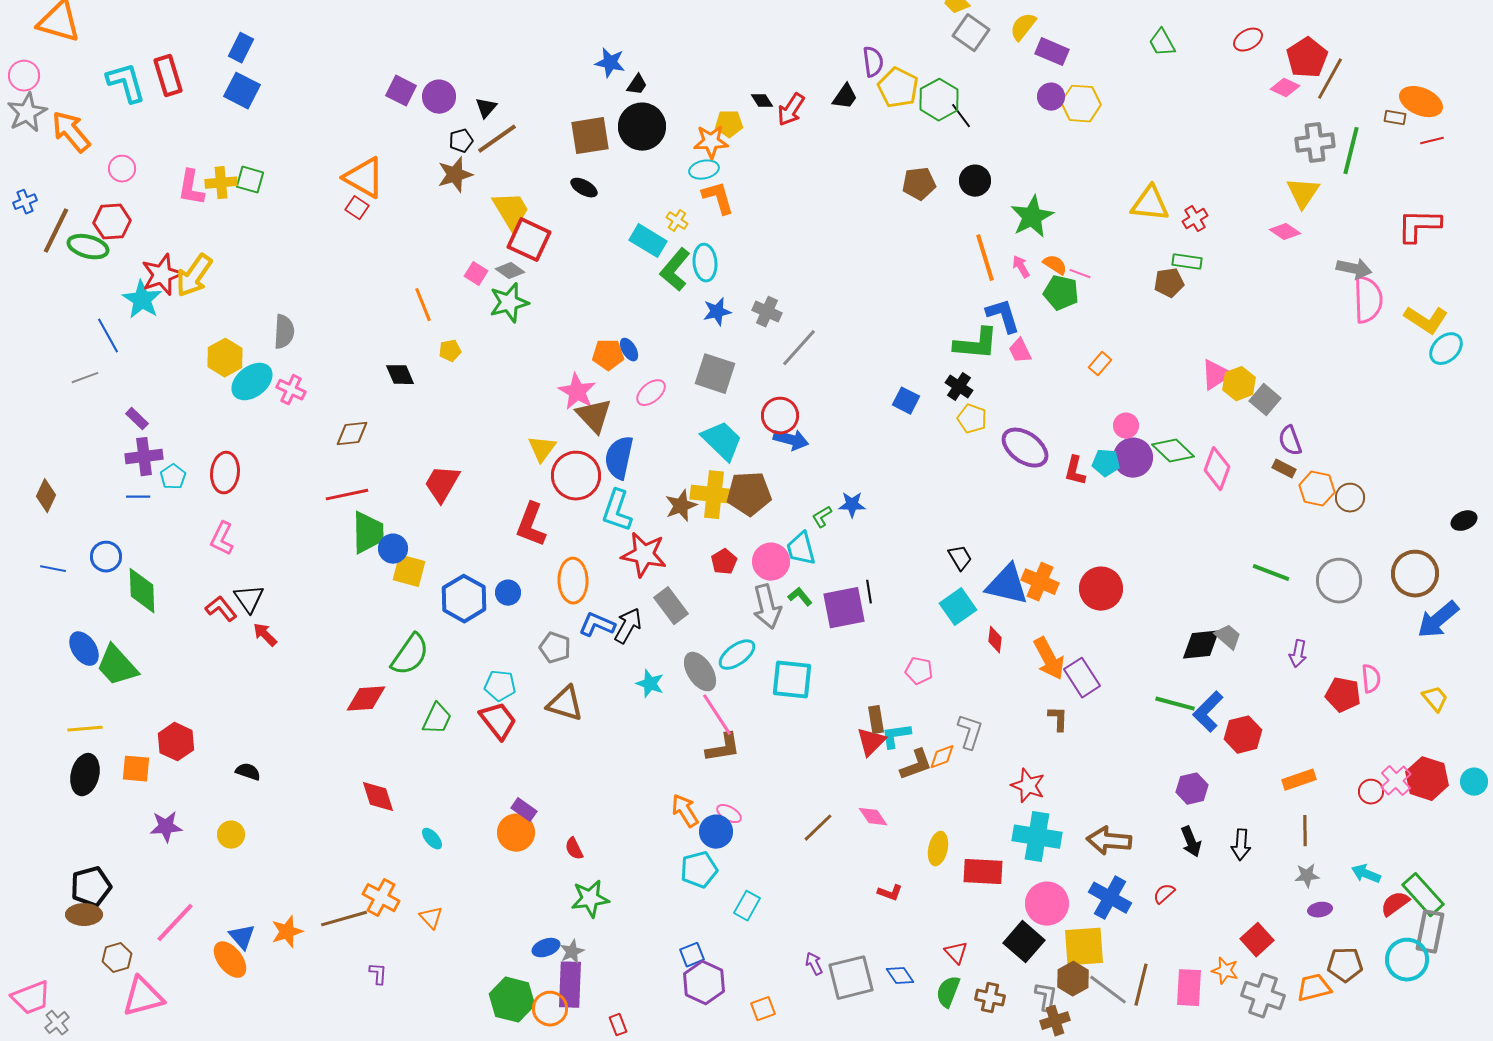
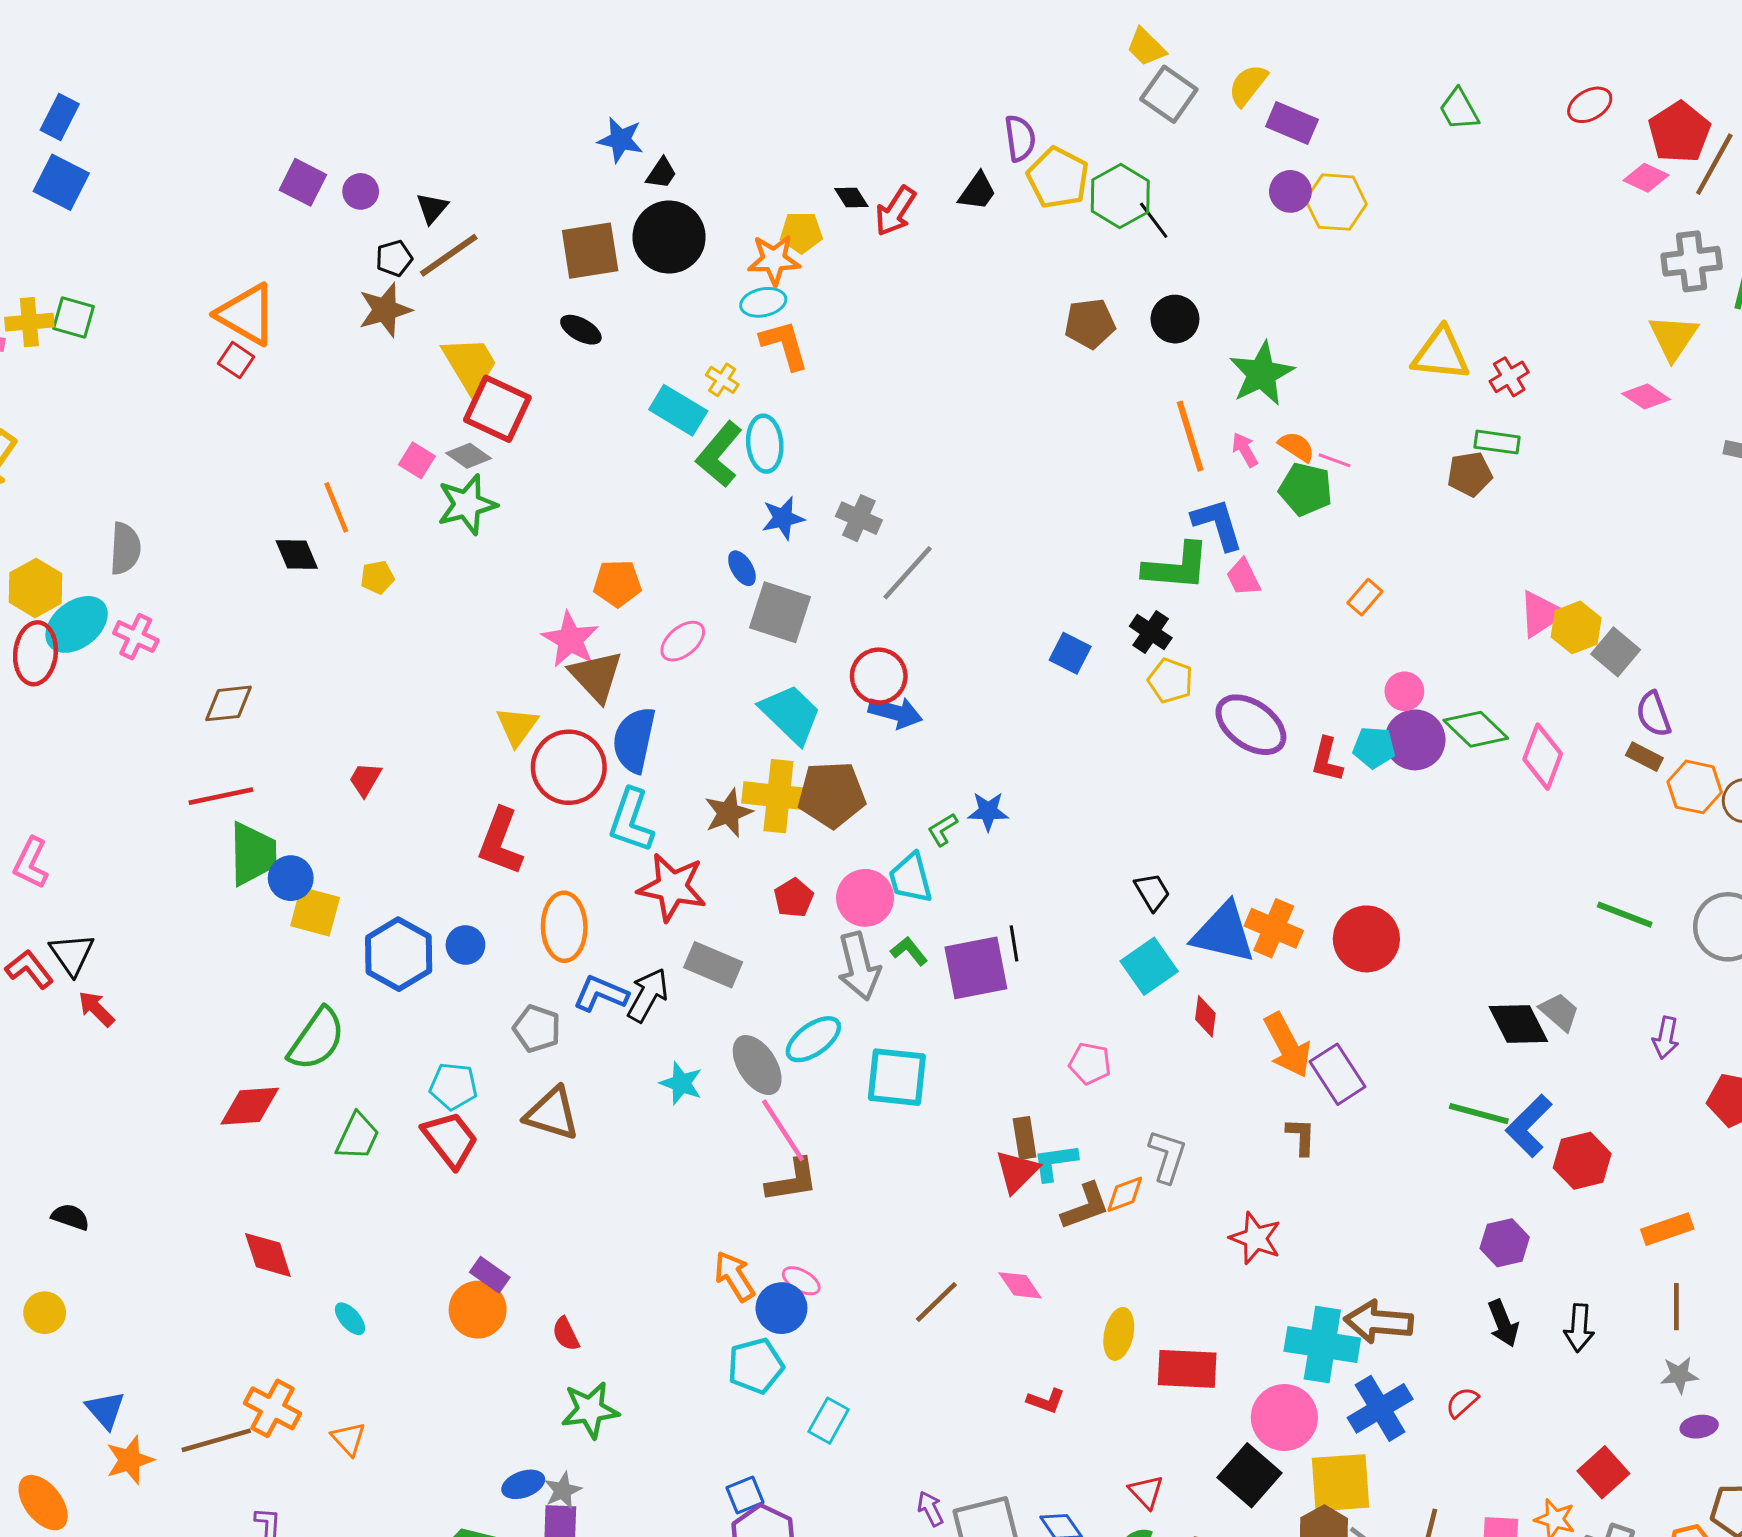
purple circle: (439, 97) -> (361, 191), size x0.7
blue ellipse: (629, 350) -> (742, 568), moved
black diamond: (400, 375) -> (297, 555), moved
red ellipse: (225, 473) -> (35, 653), moved
red trapezoid: (442, 484) -> (365, 779), size x0.6
gray rectangle: (671, 606) -> (713, 965), turned -30
black diamond: (1201, 645) -> (1518, 1024), turned 69
cyan cross: (1037, 837) -> (1322, 1345), moved
blue cross: (1110, 898) -> (1380, 1408), turned 30
blue triangle: (242, 937) -> (105, 1410), moved

